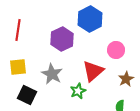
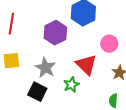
red triangle: (93, 71) -> (86, 65), turned -35
black square: (27, 95) -> (37, 92), moved

